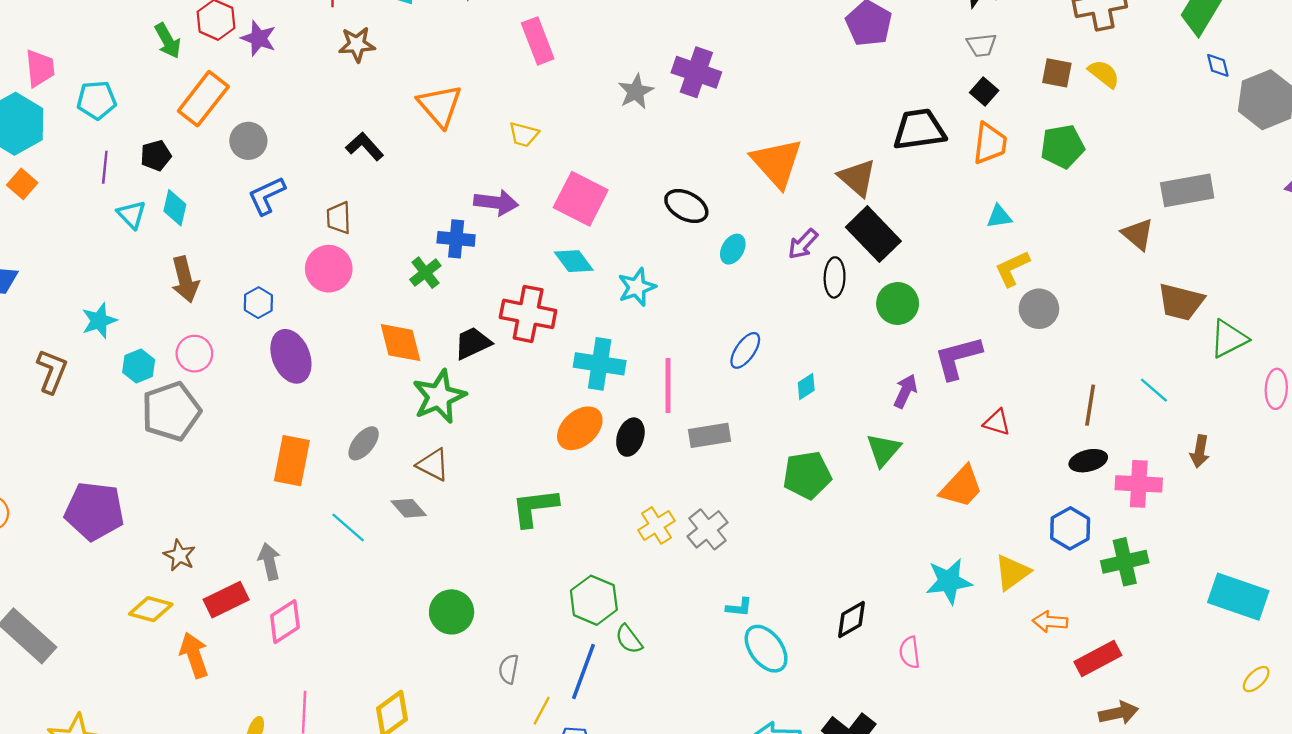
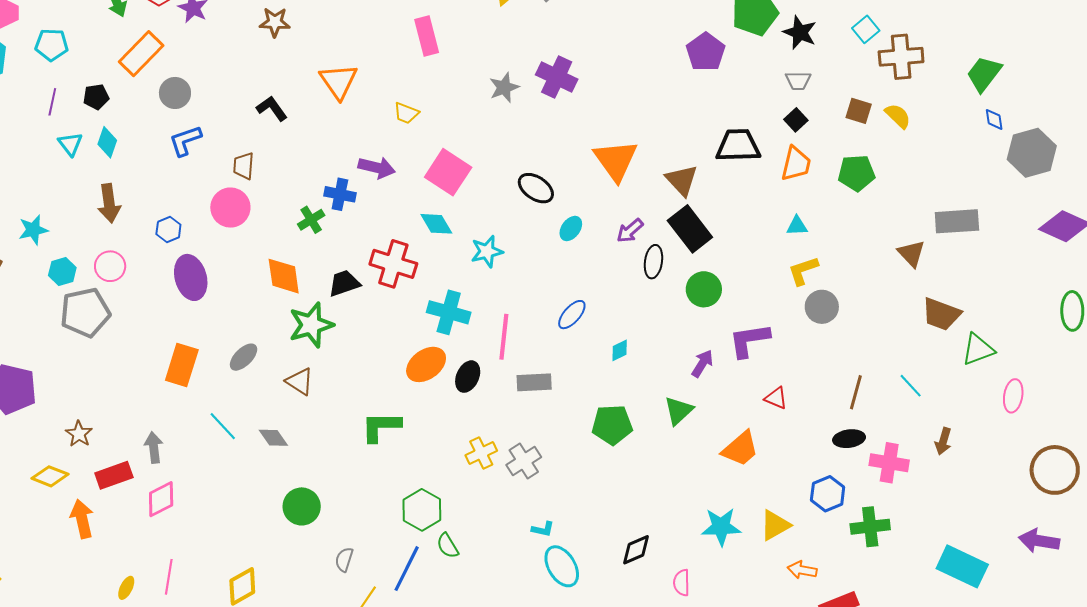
gray diamond: (409, 508) -> (273, 438), moved

